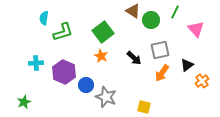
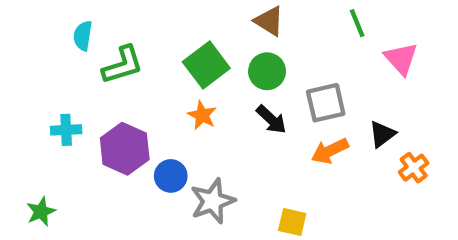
green line: (175, 12) -> (357, 23), turned -48
green circle: (151, 20) -> (267, 71), moved
orange arrow: (162, 73) -> (330, 151), turned 30
gray star: (106, 97) -> (213, 201), turned 30

